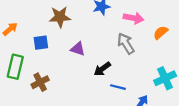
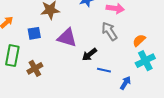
orange semicircle: (161, 33) -> (139, 40), moved
purple triangle: (78, 49) -> (67, 38), size x1.5

